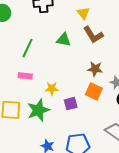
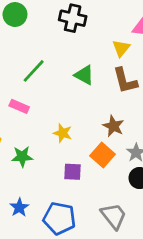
yellow star: (52, 89) -> (63, 133), moved
purple square: (71, 104) -> (73, 172), moved
green star: (38, 110) -> (22, 157), size x0.7

